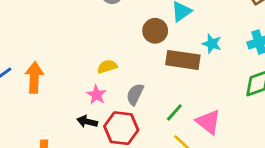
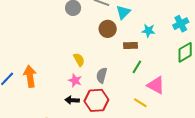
brown rectangle: (183, 60) -> (130, 46), size x0.6
yellow semicircle: (107, 67) -> (79, 60), turned 88
green line: (174, 112) -> (137, 67), moved

